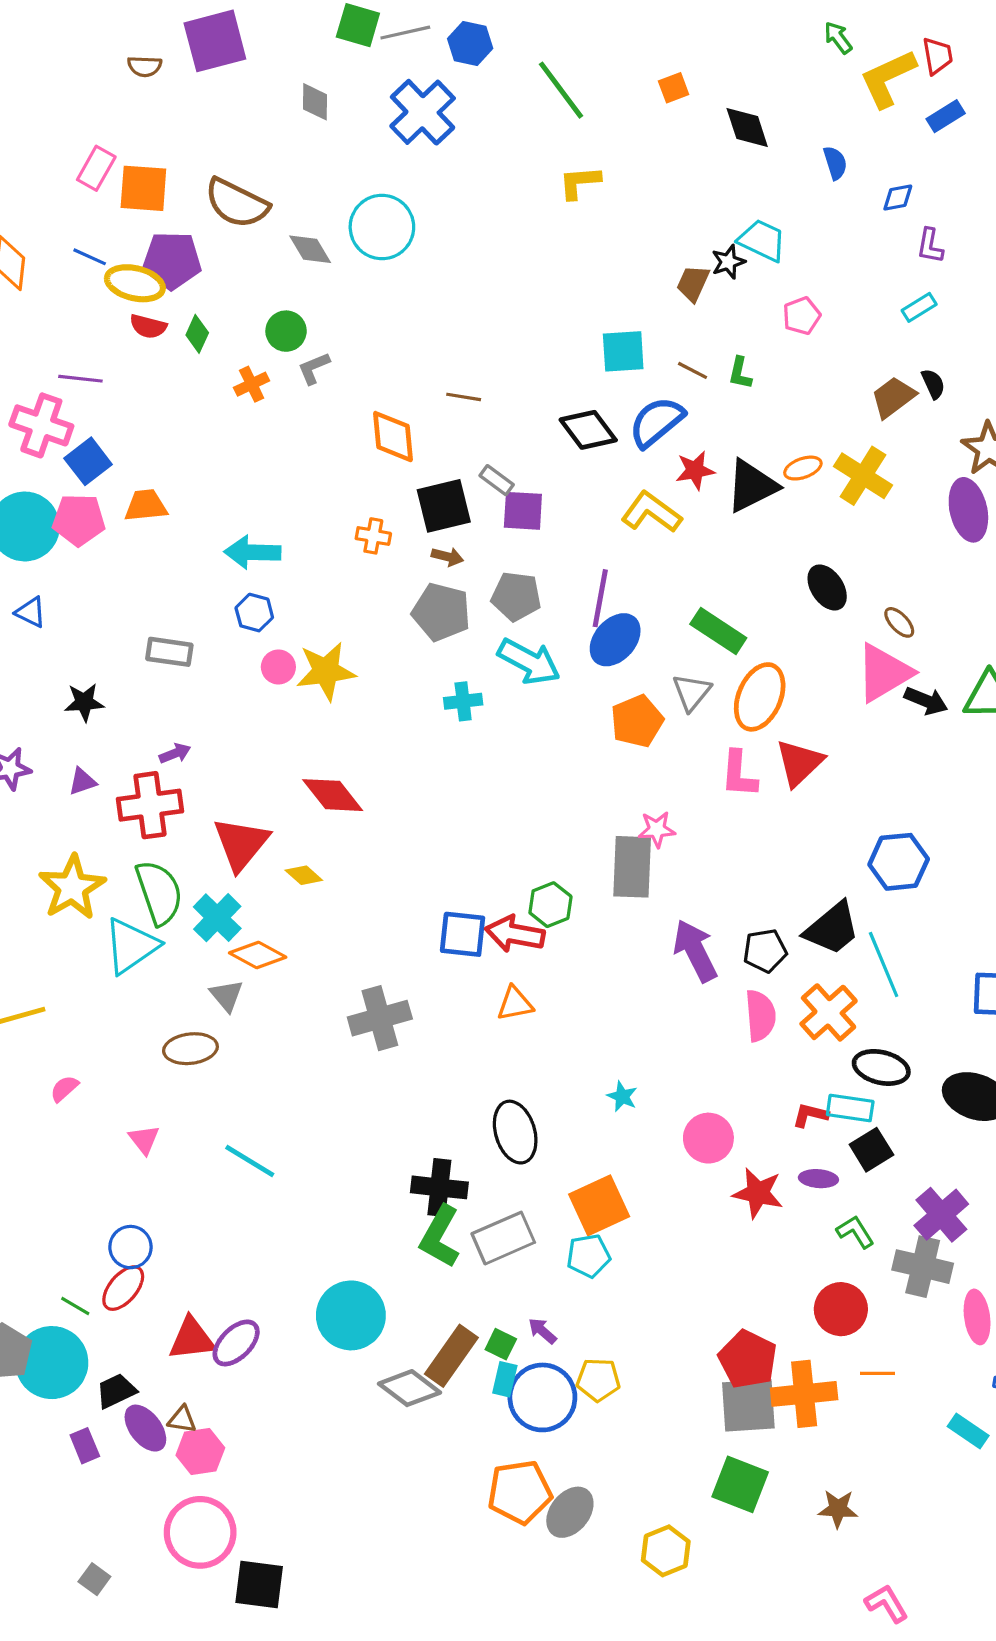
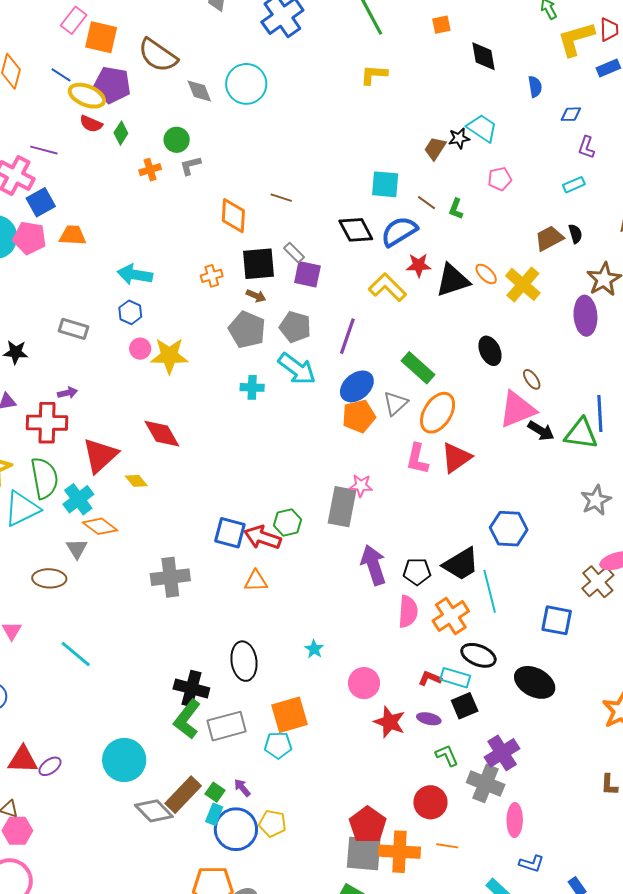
orange ellipse: (803, 468) -> (486, 274), turned 55
orange cross: (373, 536) -> (212, 276), turned -35
blue ellipse: (615, 640) -> (357, 386), moved
purple ellipse: (236, 1343) -> (50, 766), size x0.7

